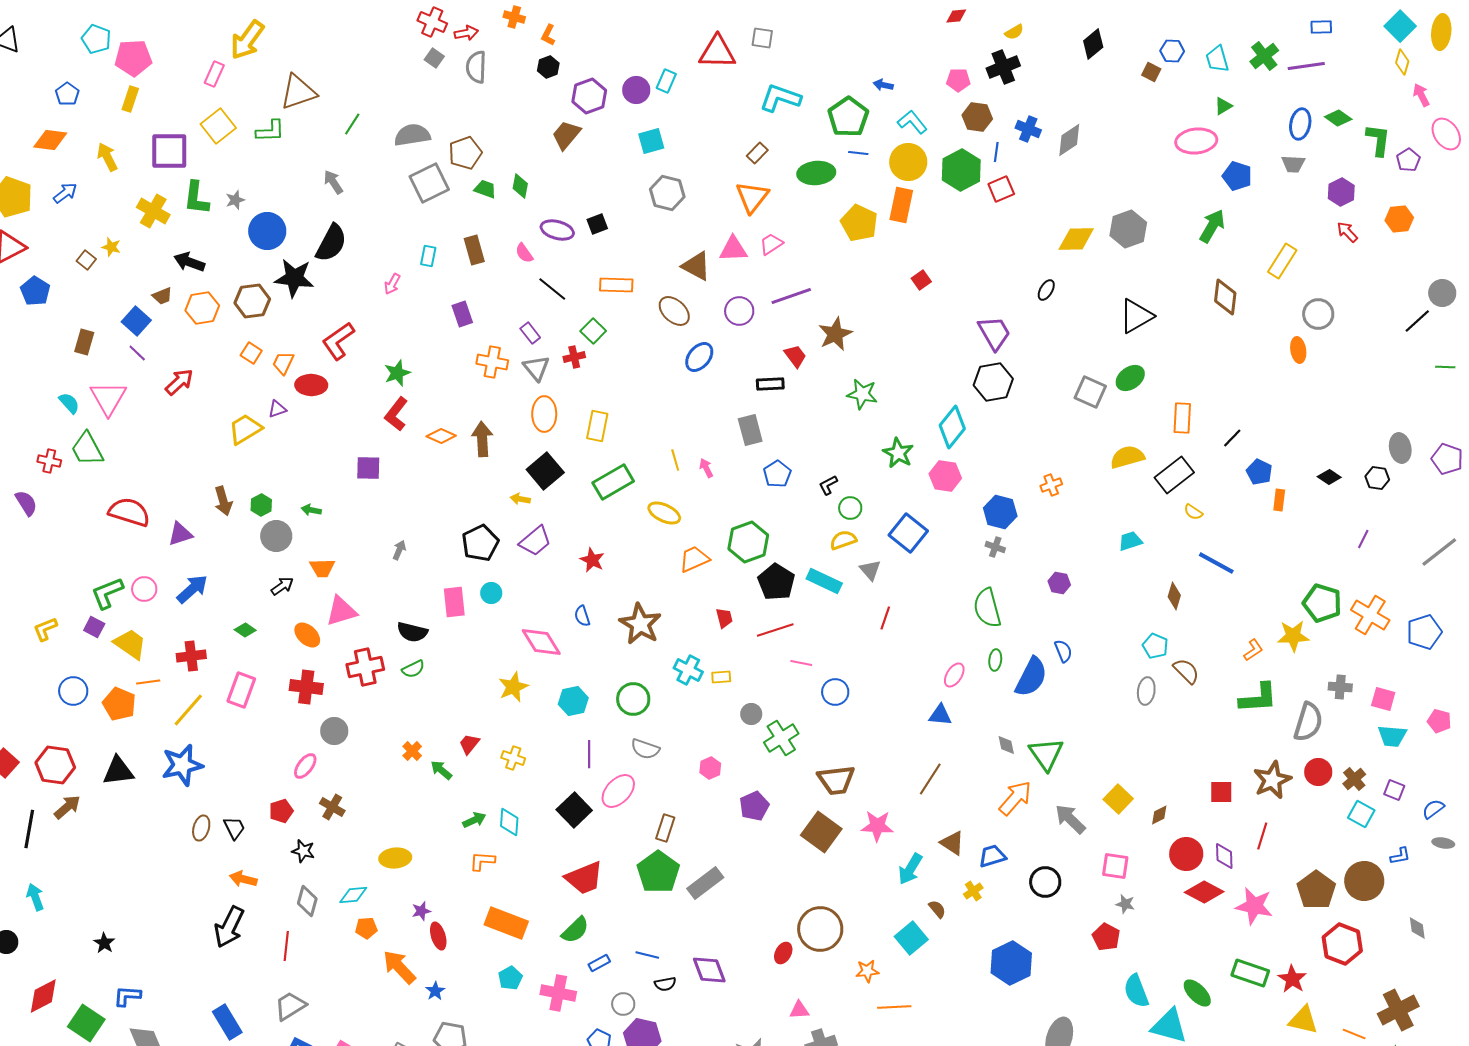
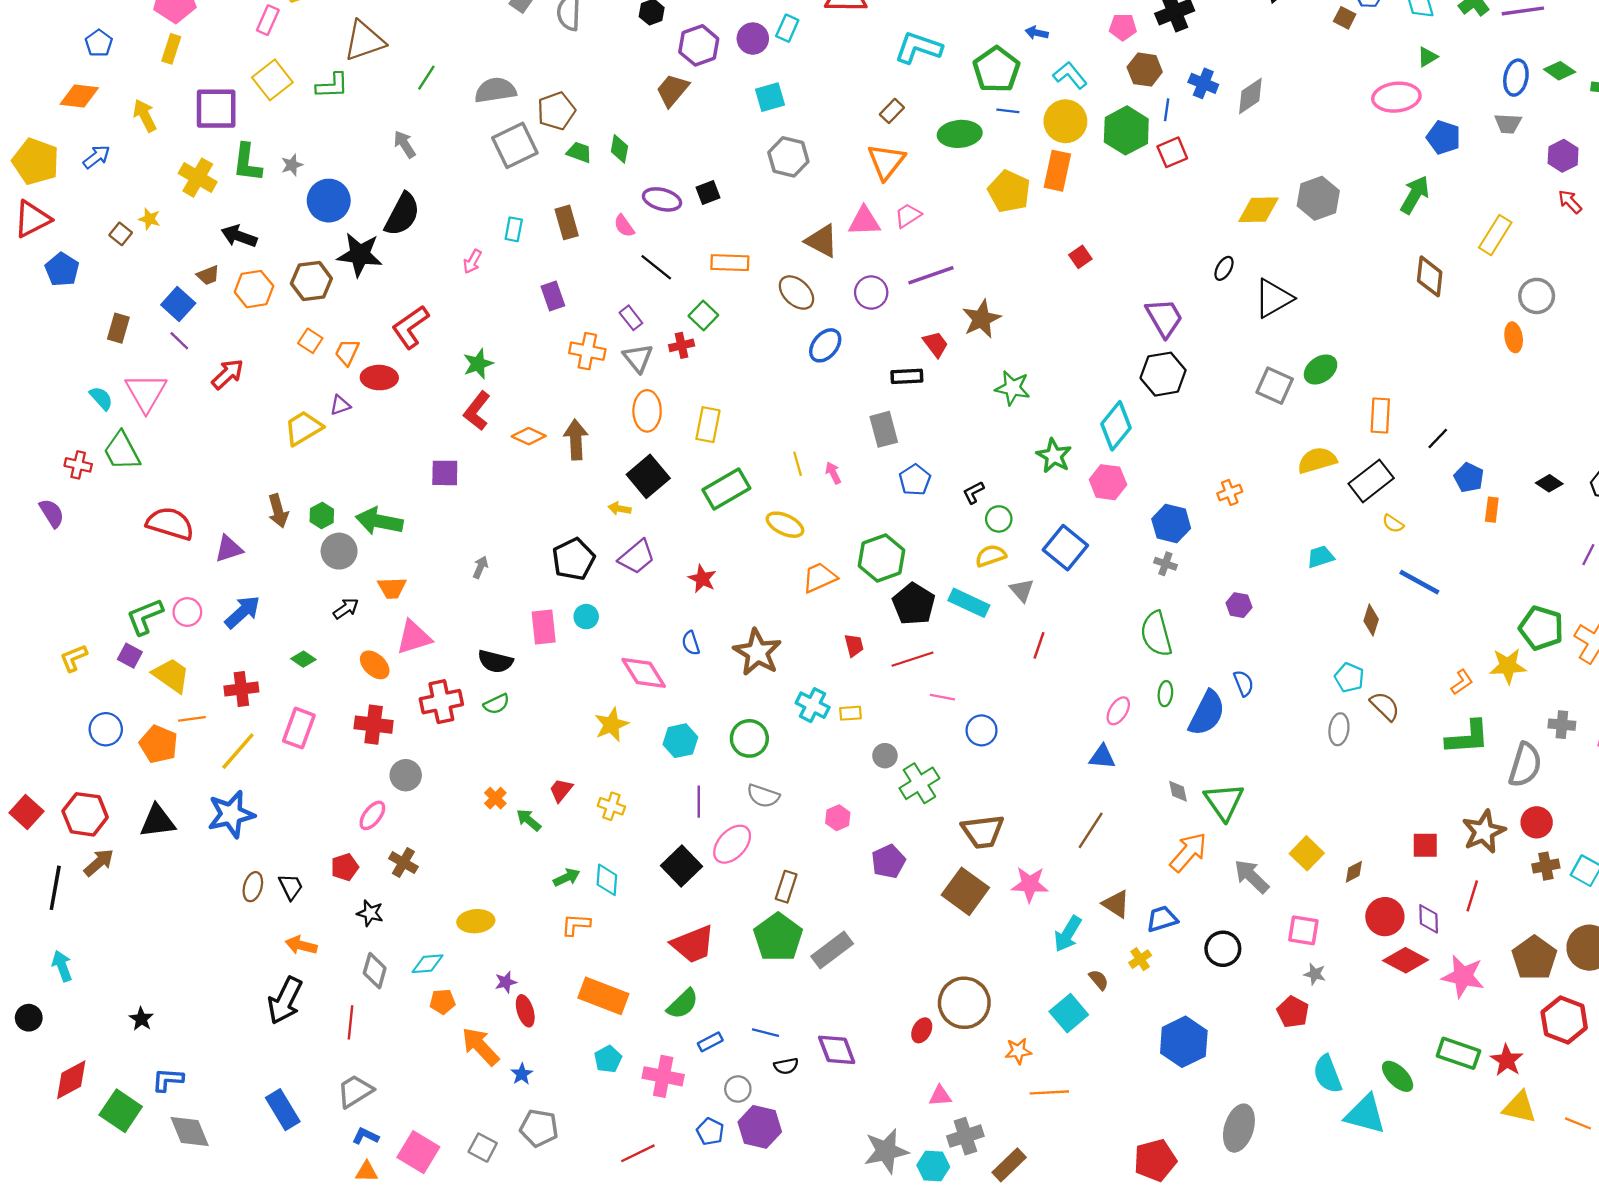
black triangle: (1136, 316) -> (1273, 298), moved
green arrow: (311, 510) -> (379, 521), size x2.0
brown cross: (1354, 779) -> (1546, 866), moved, turned 30

